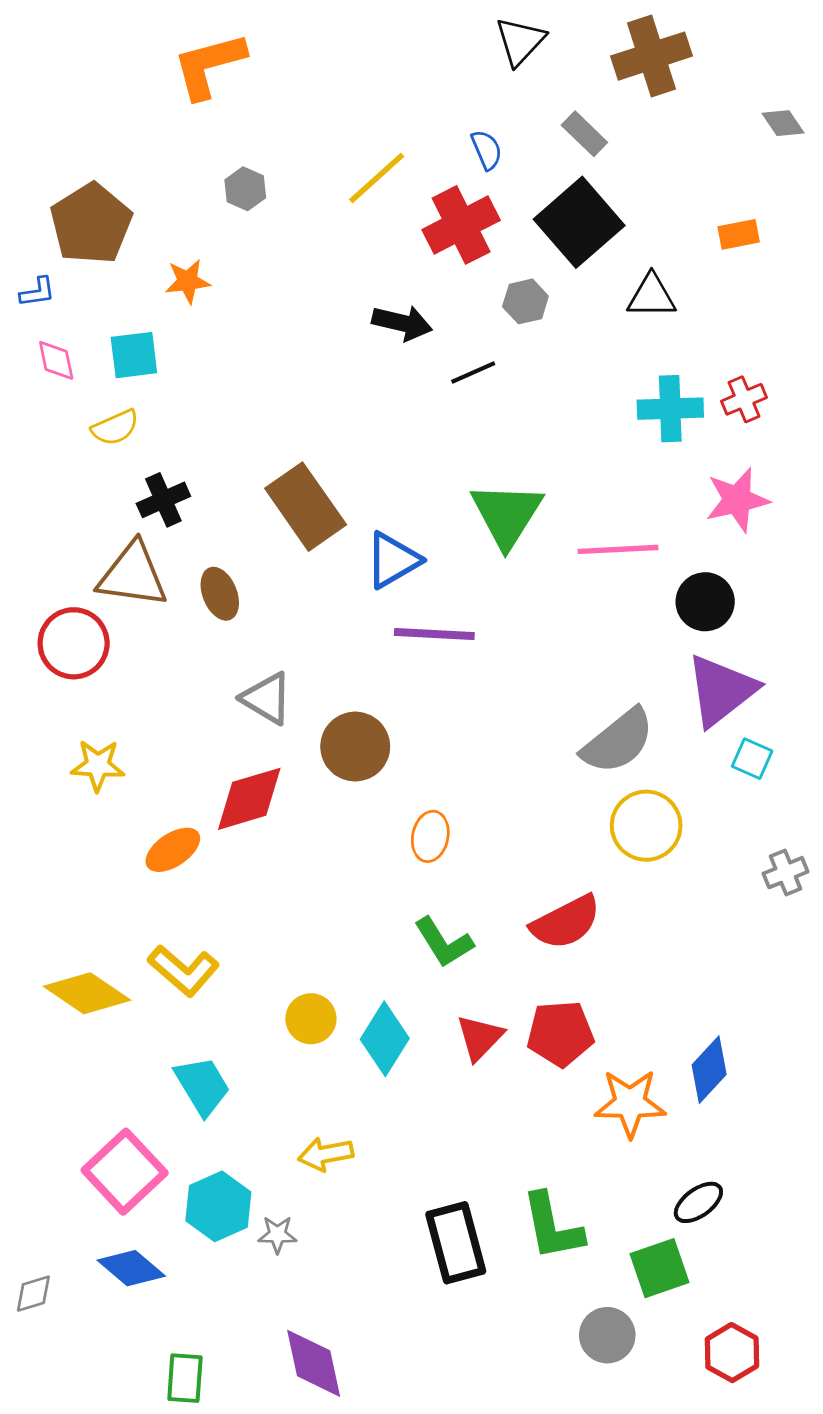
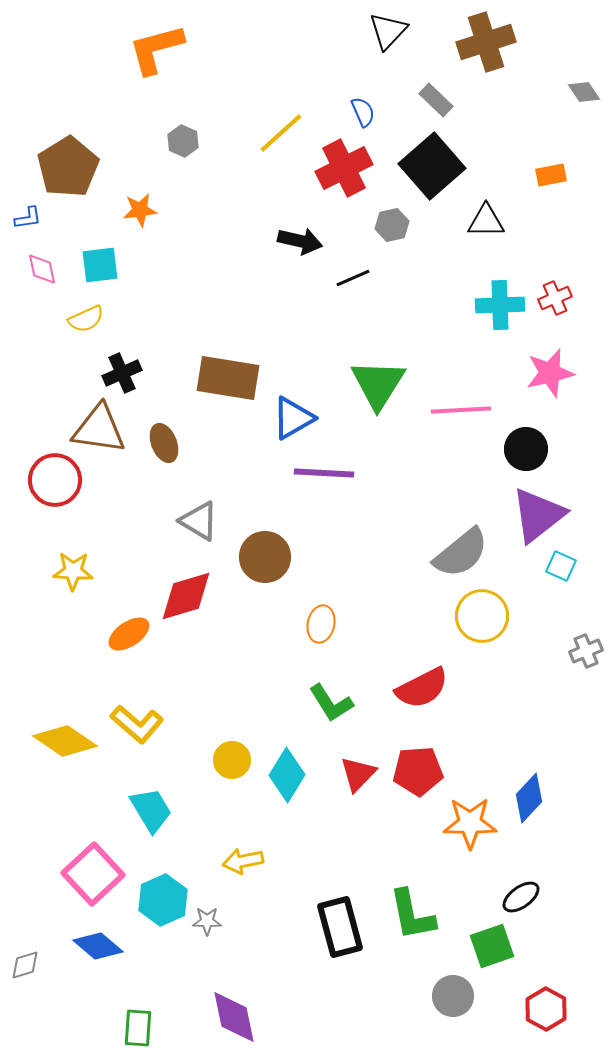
brown rectangle: (306, 507) -> (228, 378), turned -46

